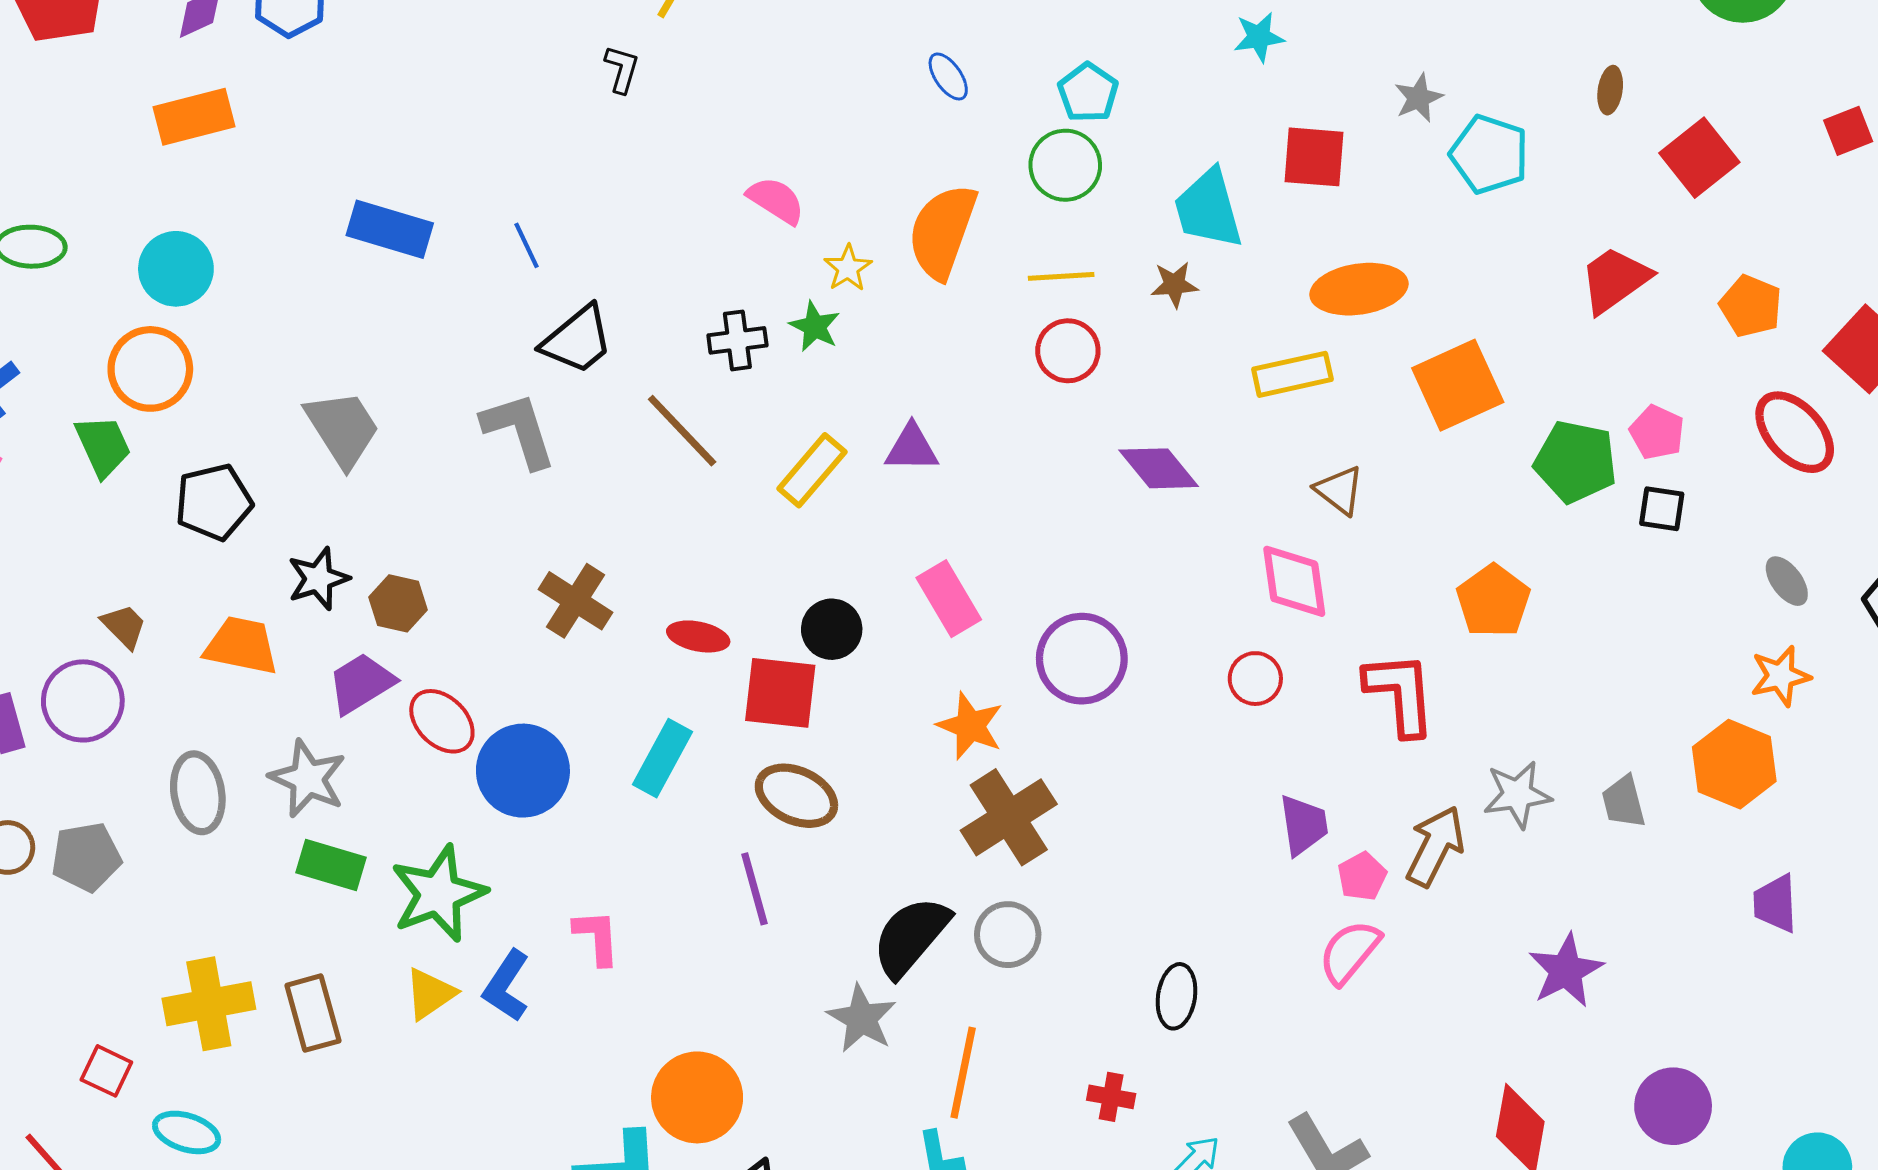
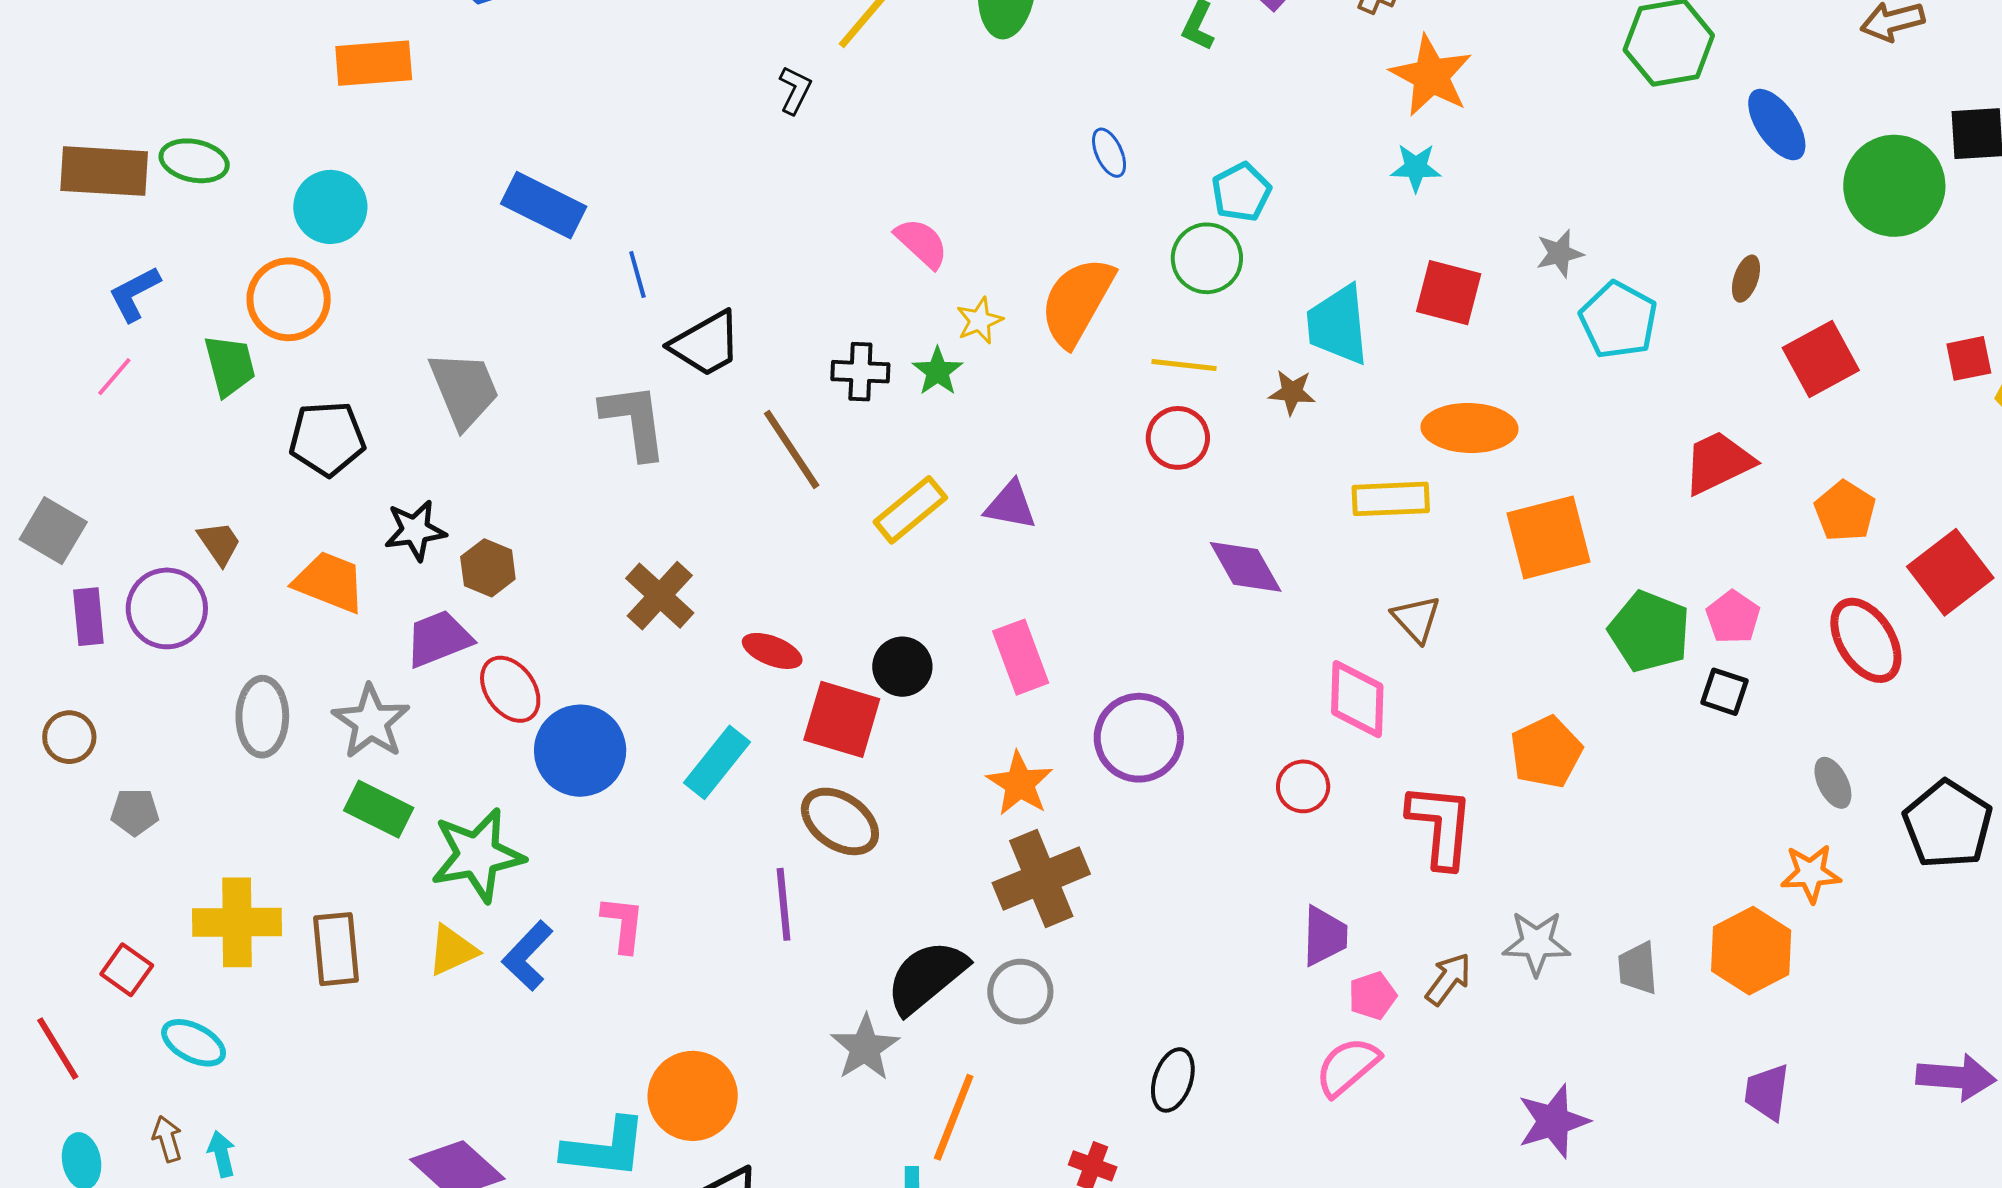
blue line: (526, 245) -> (637, 275), moved
brown arrow: (1435, 846) -> (1448, 979), size x0.7
gray pentagon: (86, 857) -> (135, 812), moved, size x0.7

